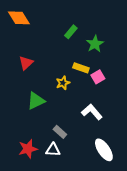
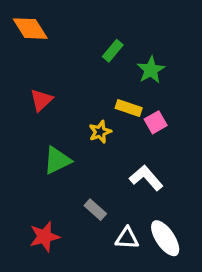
white triangle: (53, 150) -> (127, 238), moved

